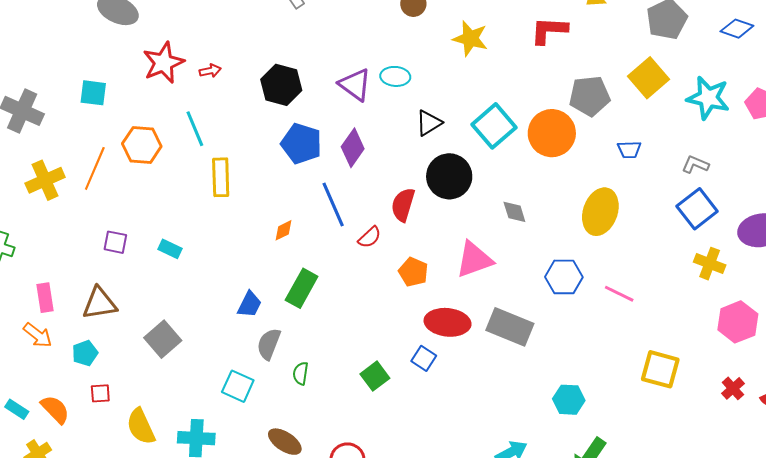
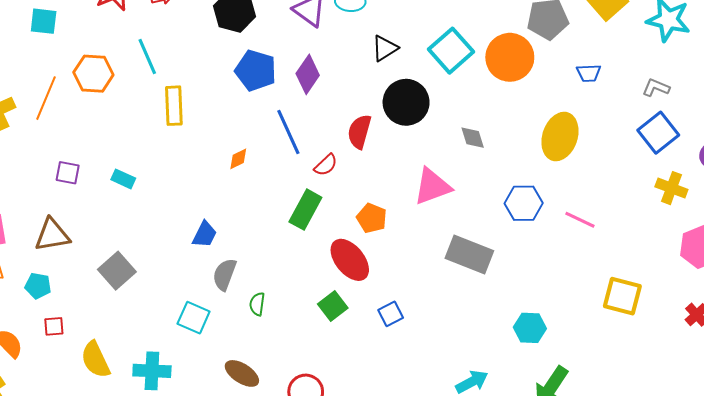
orange pentagon: (413, 272) -> (372, 218), moved
green rectangle: (302, 288) -> (305, 210), moved
red ellipse: (448, 322) -> (350, 260), moved, turned 45
cyan pentagon: (85, 353) -> (38, 286), turned 30
blue square: (424, 358) -> (391, 314), moved, turned 30

